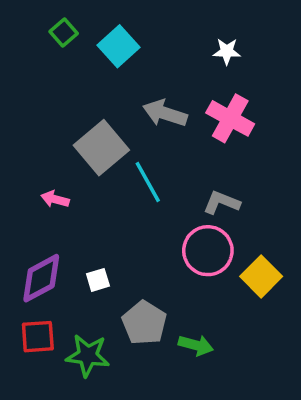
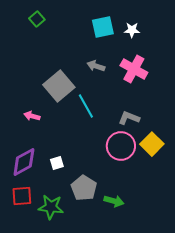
cyan square: (119, 46) -> (103, 27), moved, turned 30
gray arrow: (165, 113) -> (96, 66), size x0.7
yellow square: (261, 276) -> (152, 144), moved

